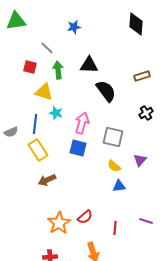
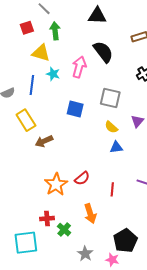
black triangle: (89, 65) -> (97, 16), moved
red square: (30, 67) -> (27, 28), turned -32
pink arrow: (82, 123) -> (79, 67), moved
yellow rectangle: (38, 150) -> (26, 120), moved

